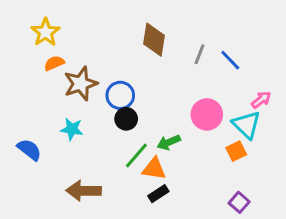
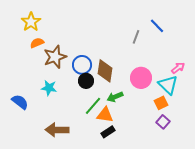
brown diamond: (154, 40) -> (105, 71), moved
blue line: (230, 60) -> (157, 26), moved
purple square: (239, 202) -> (163, 122), moved

